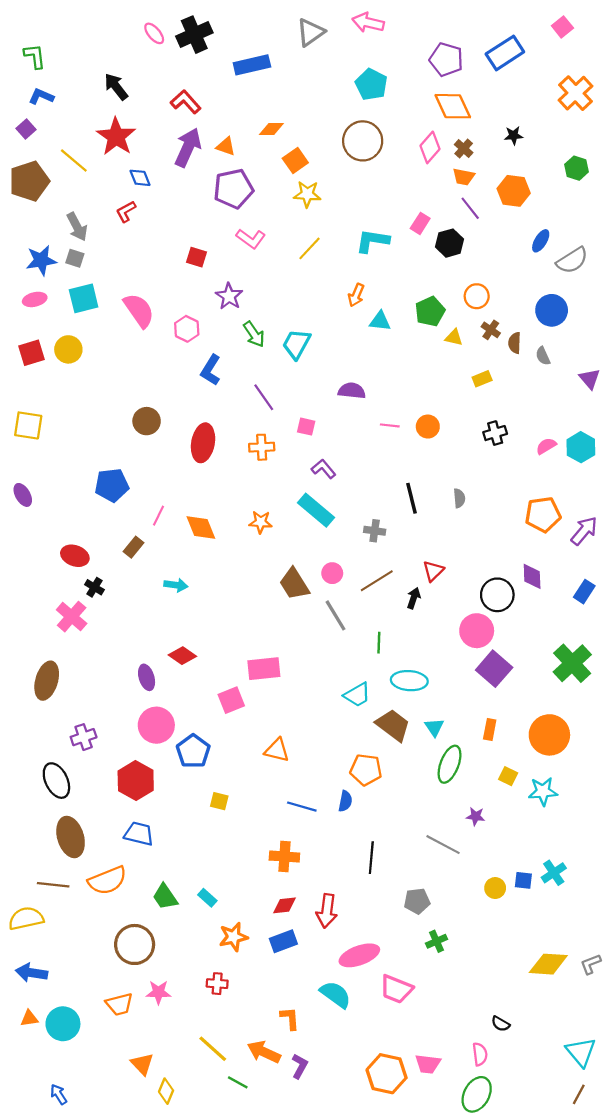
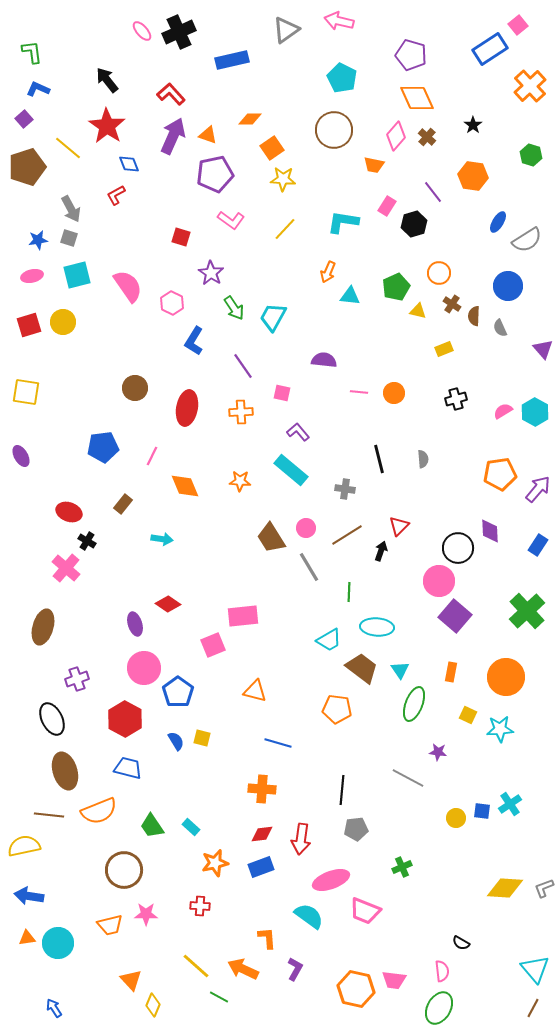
blue rectangle: (505, 53) -> (490, 49), moved
black star: (514, 135) -> (473, 125), turned -30
orange trapezoid: (464, 177) -> (374, 165), moved
blue star: (41, 260) -> (38, 240), size x0.7
pink line: (158, 516) -> (152, 456), moved
blue semicircle: (345, 801) -> (176, 741), moved, turned -42
gray pentagon: (417, 901) -> (356, 829), moved
purple L-shape: (300, 1066) -> (295, 969), moved

